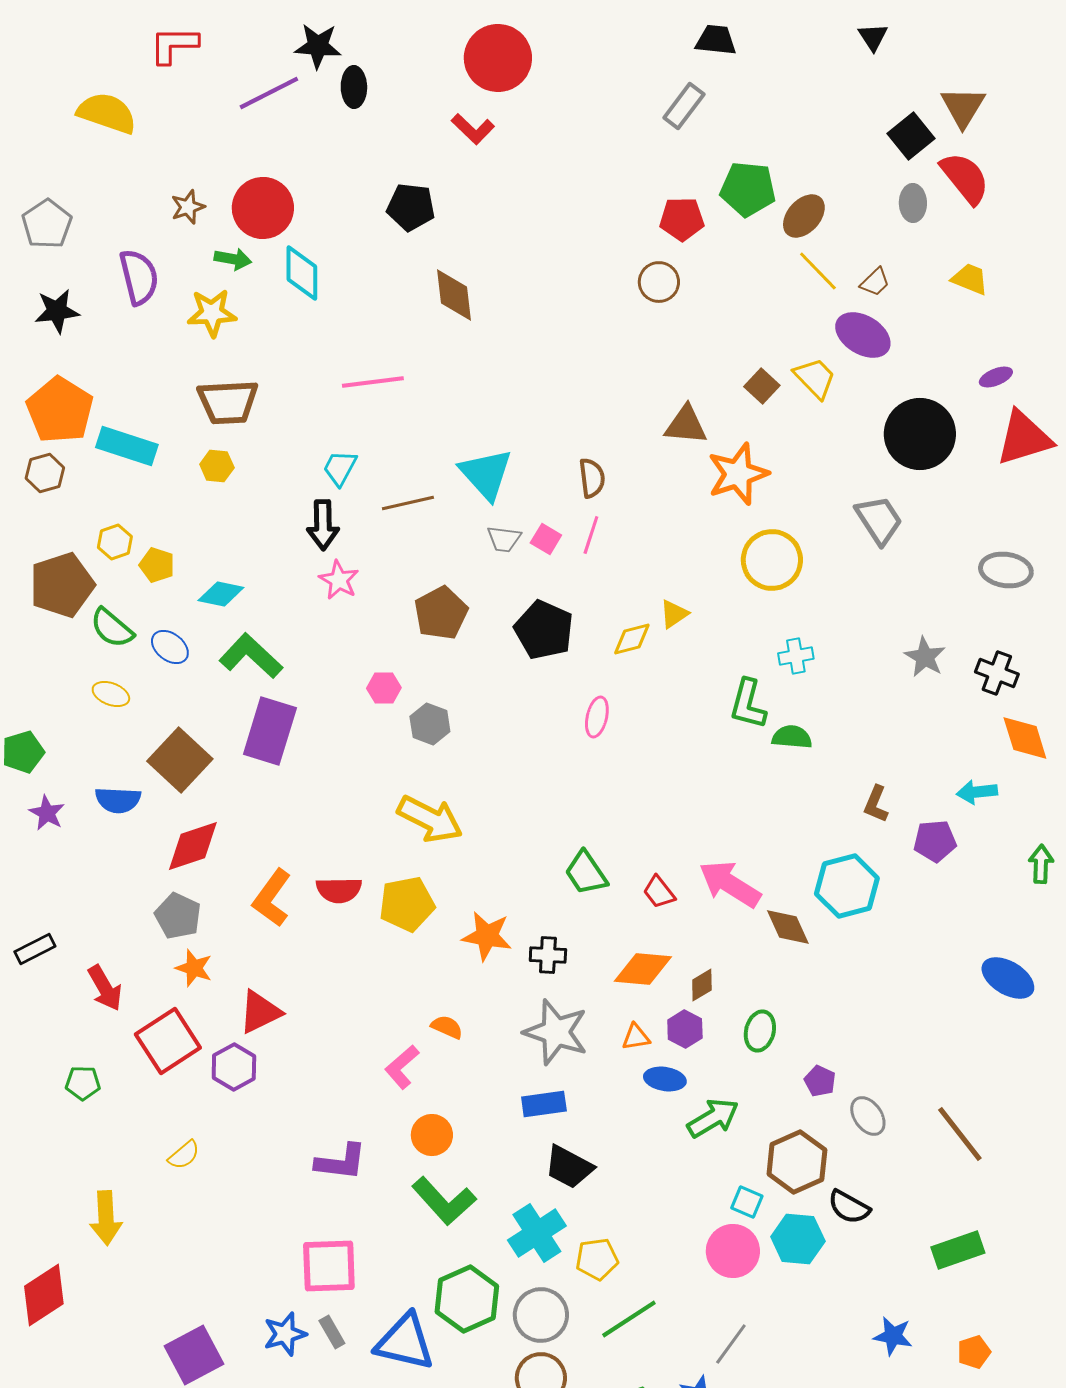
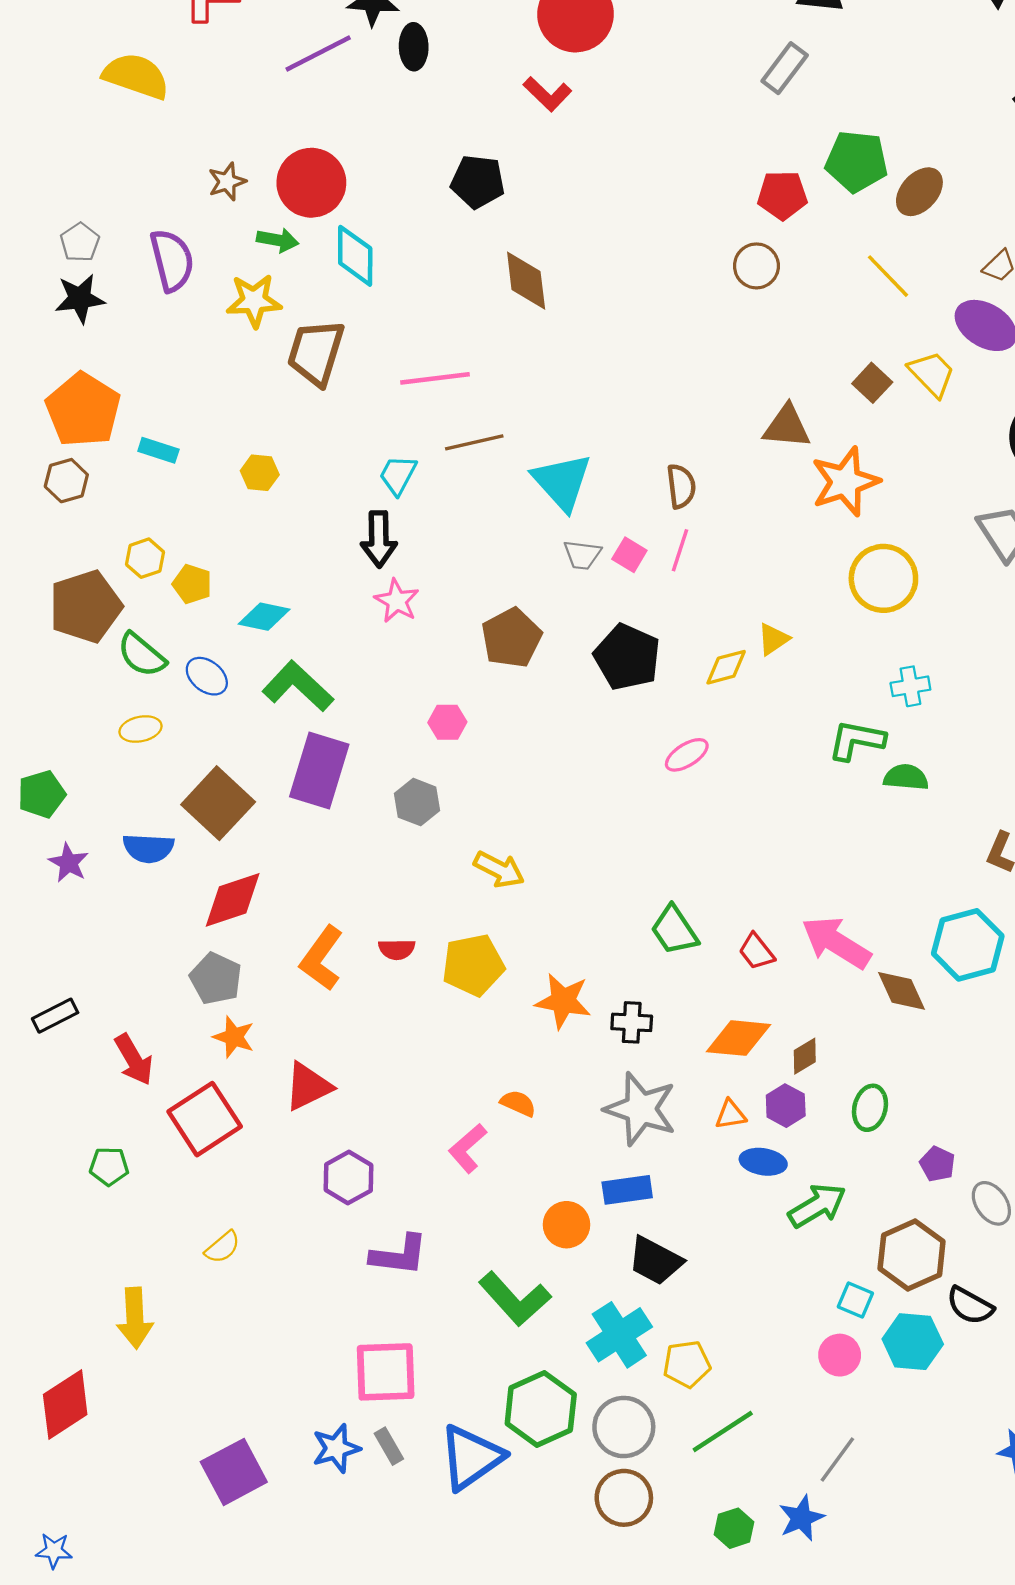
gray pentagon: (47, 224) -> (80, 242), moved, size x0.7
yellow line: (818, 271) -> (888, 276), moved
brown trapezoid: (228, 402) -> (316, 352), moved, turned 110
cyan rectangle: (127, 446) -> (158, 450), size x0.6
brown line: (408, 503) -> (474, 442), moved
yellow ellipse: (111, 694) -> (141, 729), turned -33
green L-shape: (748, 704) -> (856, 740), turned 86
pink ellipse: (597, 717) -> (687, 755), turned 45
gray hexagon: (430, 724) -> (417, 802), moved
yellow arrow: (430, 819) -> (499, 870), size x0.7
red semicircle: (339, 890) -> (397, 949), size x0.7
purple hexagon: (234, 1067) -> (348, 1177), moved
orange circle: (432, 1135) -> (566, 1225), moved
pink circle: (733, 1251) -> (840, 1355), size x0.7
blue triangle: (405, 1342) -> (471, 1457), turned -48

